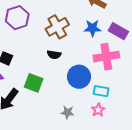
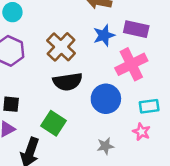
black semicircle: (54, 55) -> (68, 82), size x1.6
green square: (34, 83) -> (53, 123), turned 30
cyan rectangle: (101, 91) -> (149, 106), moved

